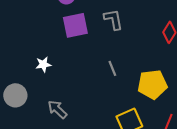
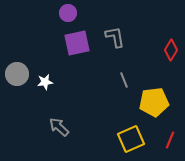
gray line: (112, 68) -> (124, 80), moved
gray circle: (15, 95) -> (17, 74), moved

